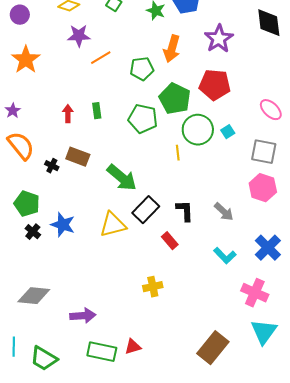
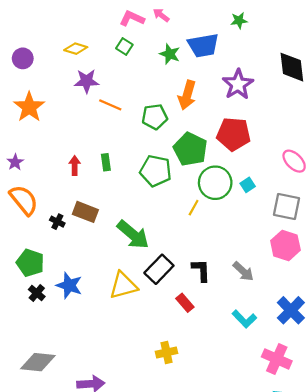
orange line: (101, 58) -> (110, 105), turned 55
yellow line: (178, 153) -> (194, 208), turned 35

